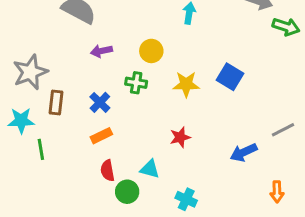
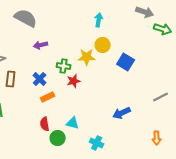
yellow circle: (151, 51) -> (103, 45), moved
yellow star: (186, 84) -> (87, 57), moved
orange rectangle: (101, 136) -> (48, 97), moved
red star: (180, 137) -> (74, 81), moved
blue arrow: (244, 152) -> (122, 113), moved

